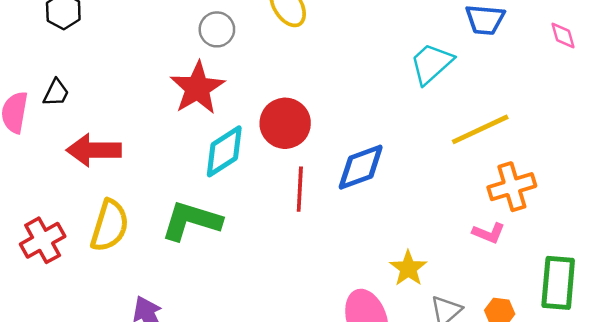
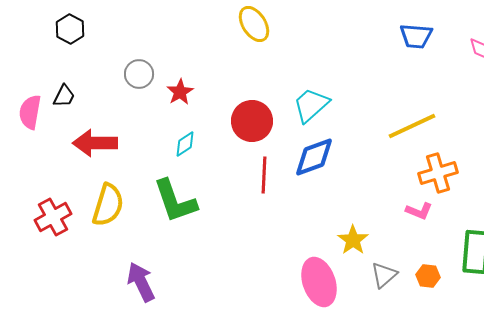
gray circle: (217, 29) -> (139, 74), moved
cyan trapezoid: (431, 64) -> (311, 105), moved
red star: (197, 88) -> (180, 92), size x0.6
cyan diamond: (224, 151) -> (185, 144), moved, size x0.6
green L-shape: (191, 221) -> (175, 201), turned -126

